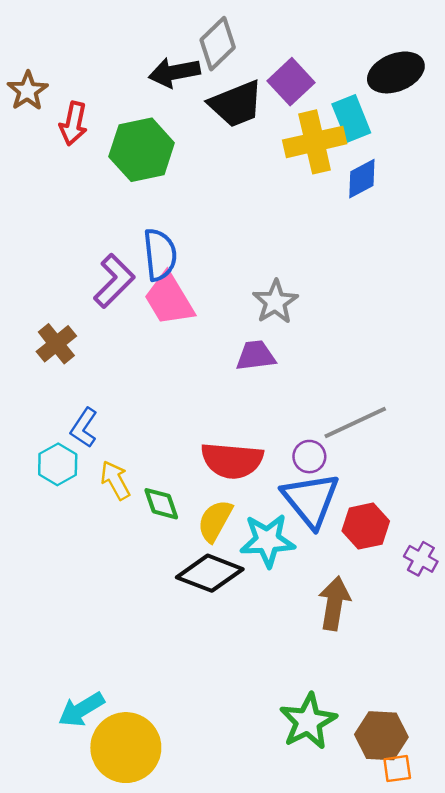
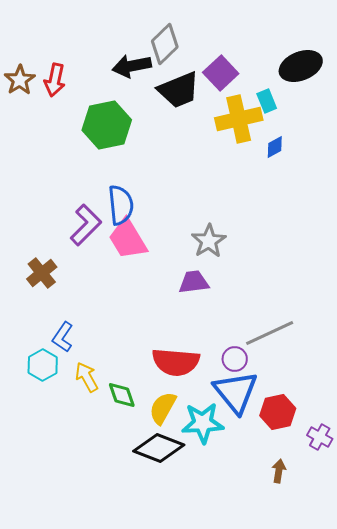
cyan rectangle: (351, 118) -> (267, 101), size x0.7
red arrow: (73, 124) -> (55, 80), moved
blue diamond: (362, 179) -> (275, 147), size x0.7
brown arrow: (334, 603) -> (279, 471), moved, size x0.6

